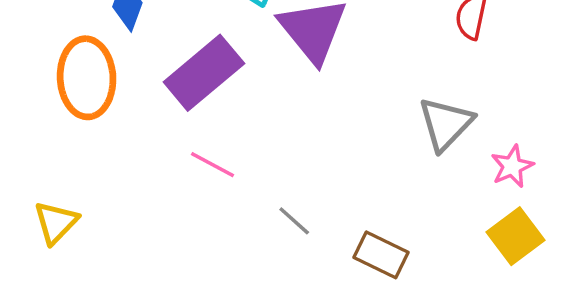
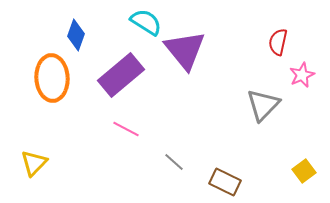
pink star: (512, 166) -> (302, 75), moved
yellow square: (516, 236) -> (304, 171), size x0.7

